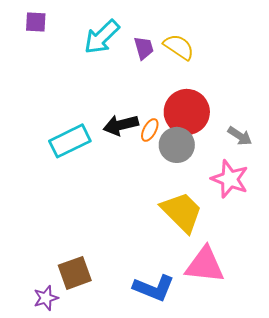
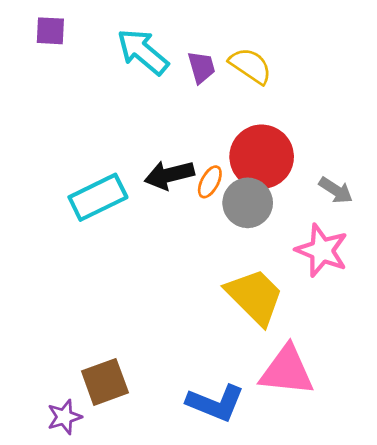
cyan arrow: (102, 37) -> (143, 52), turned 84

